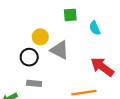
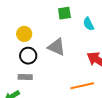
yellow circle: (40, 37) -> (24, 34), moved
gray rectangle: (34, 83) -> (25, 77), moved

